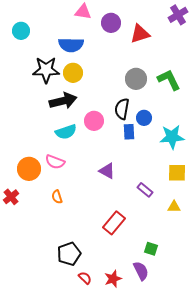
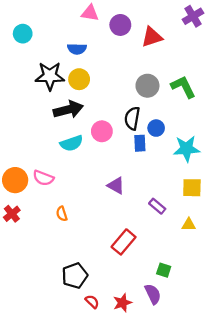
blue semicircle: (71, 45) -> (77, 49), size x0.7
pink semicircle: (55, 162) -> (43, 178), moved
orange circle: (29, 169) -> (15, 180), moved

